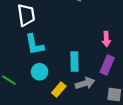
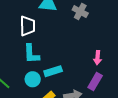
cyan rectangle: (74, 61) -> (53, 71), moved, turned 66

